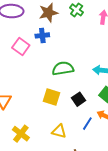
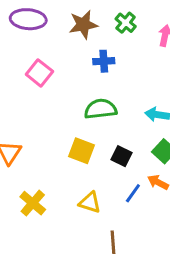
blue cross: (42, 35) -> (104, 61), moved
black square: (78, 99) -> (122, 156), turned -32

